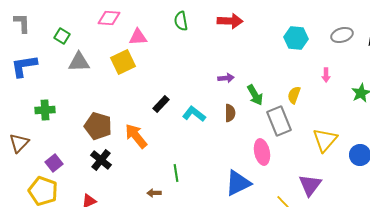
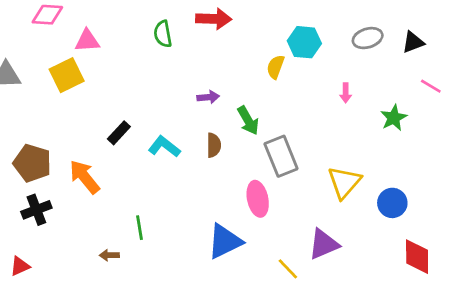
green semicircle: (181, 21) -> (163, 34), moved
yellow semicircle: (294, 95) -> (276, 67), moved
black cross: (101, 160) -> (36, 210), turned 30
purple triangle: (310, 185) -> (324, 244), turned 30

